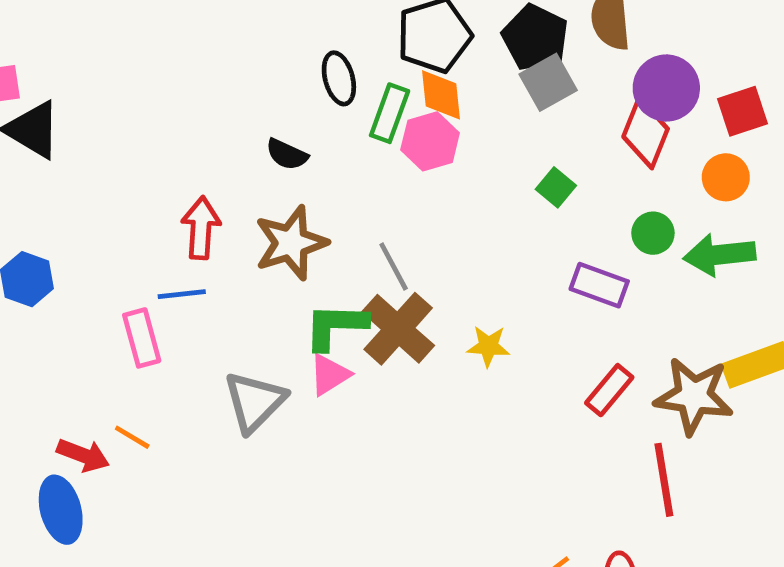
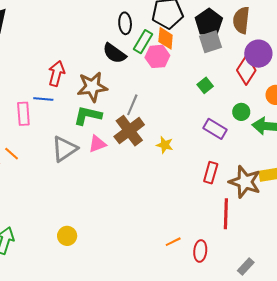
black semicircle: (287, 154) -> (114, 53), moved, size x1.4
gray line: (394, 267) -> (132, 105), turned 40
green L-shape: (335, 326) -> (88, 115), moved
red rectangle: (609, 390) -> (211, 173), turned -35

